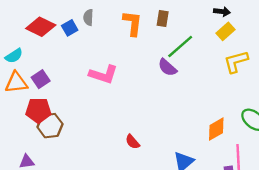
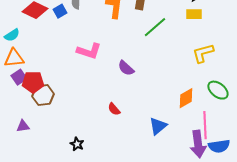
yellow rectangle: (225, 31) -> (194, 14), turned 42
yellow L-shape: (236, 62) -> (203, 53), moved
purple semicircle: (167, 67) -> (126, 68), moved
purple square: (41, 79) -> (19, 77), moved

